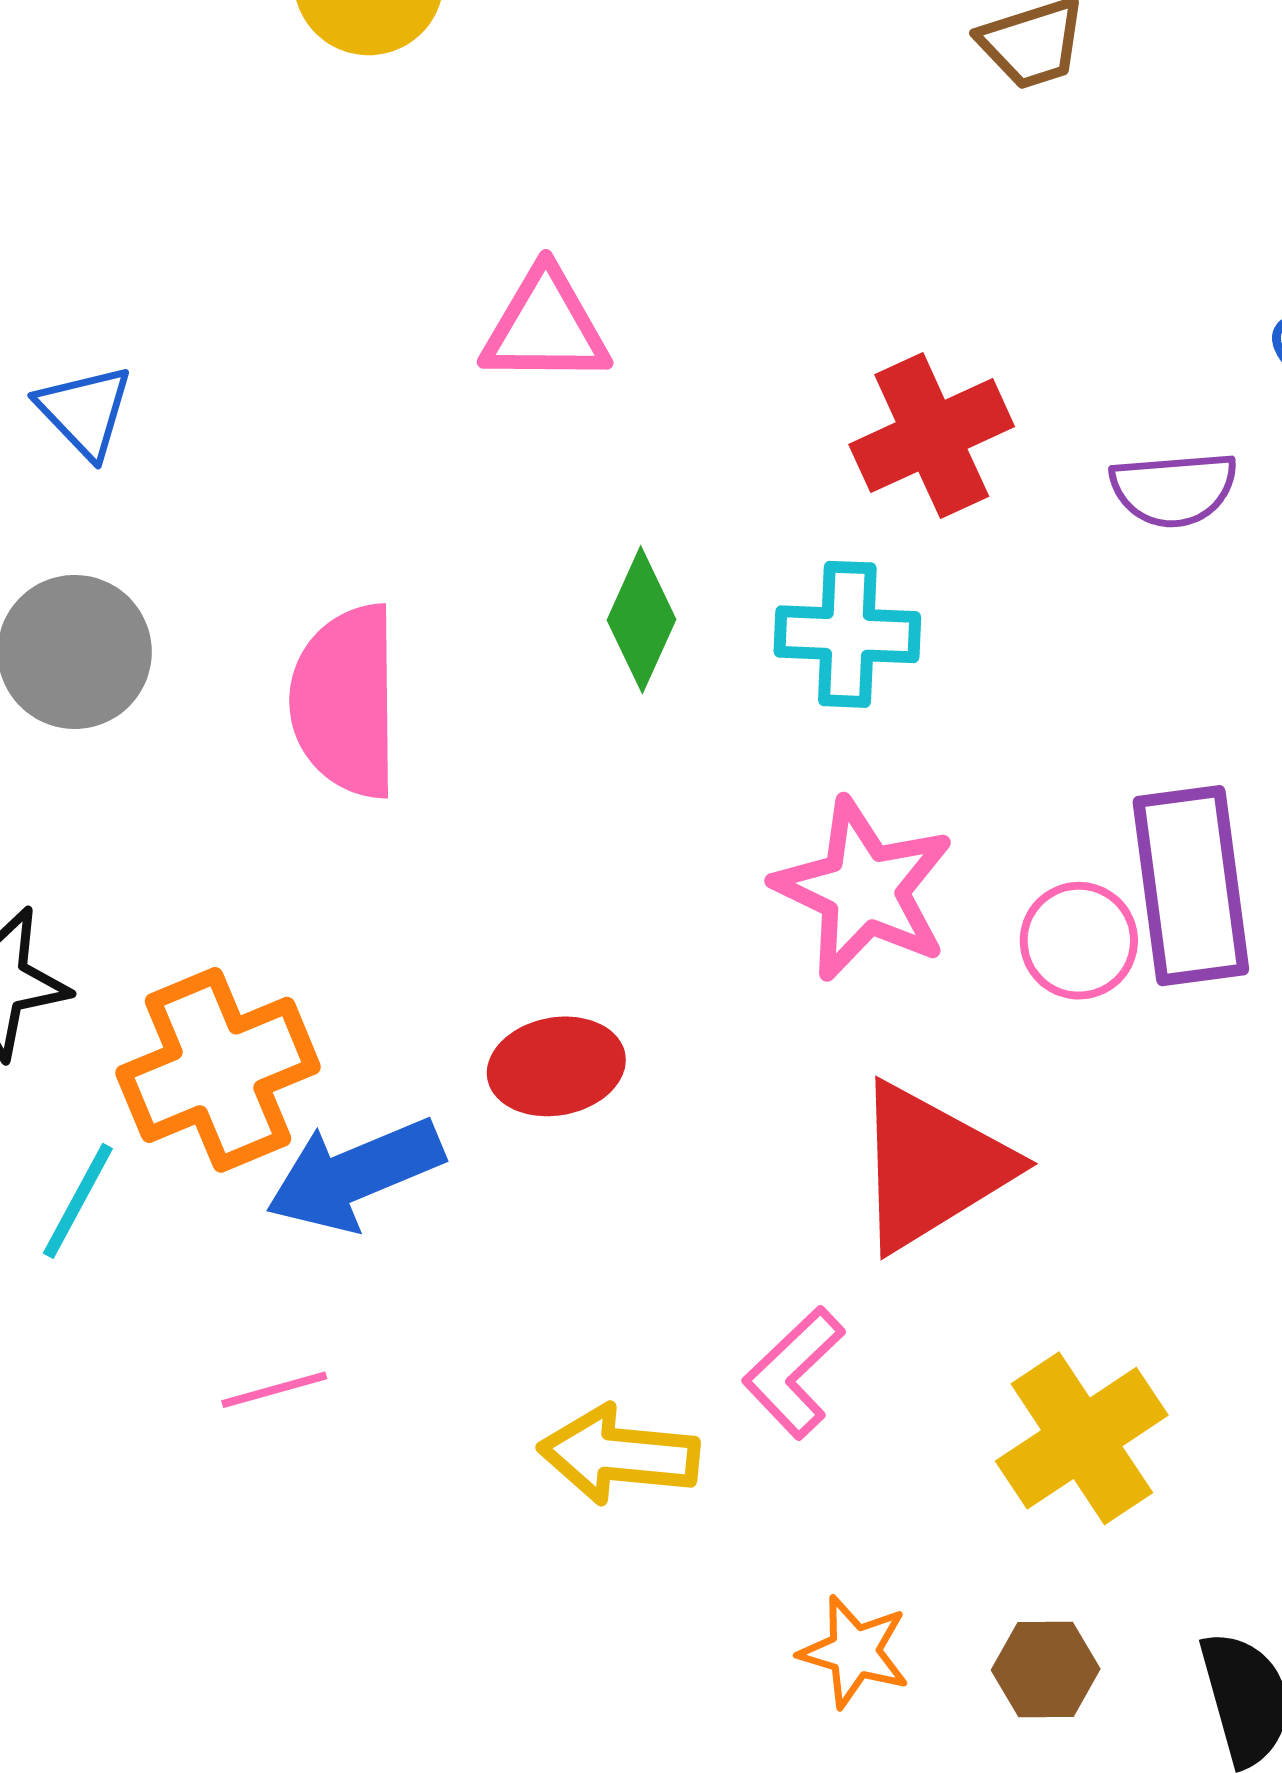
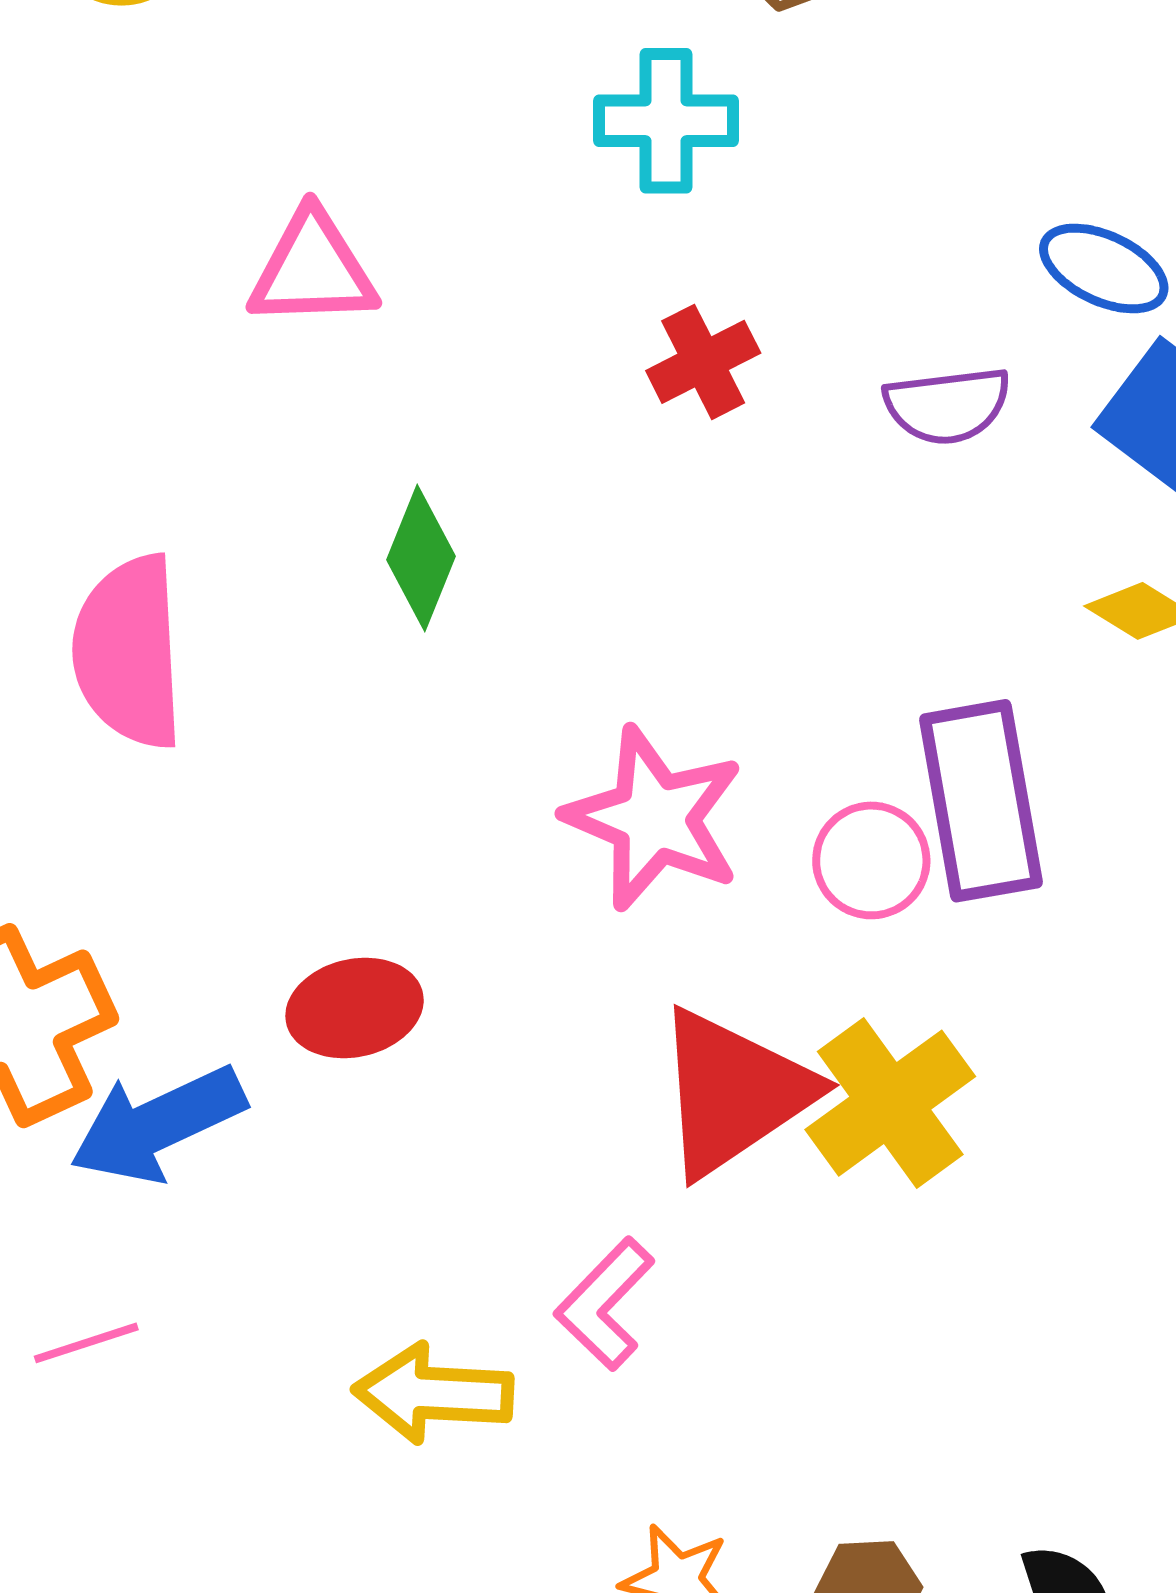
red cross: (932, 436) -> (703, 362), size x0.7
cyan cross: (847, 634) -> (666, 121), moved
yellow cross: (1082, 1438) -> (890, 1103), moved

